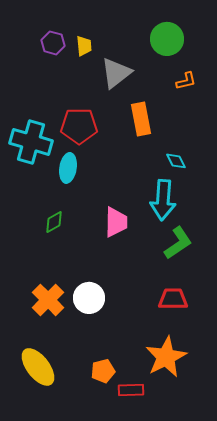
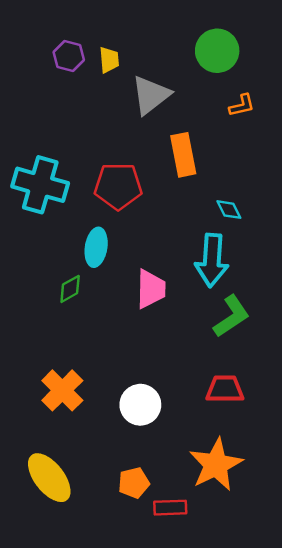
red pentagon: (79, 126) -> (118, 186), moved
cyan ellipse: (68, 168) -> (96, 247), moved
white circle: (89, 298) -> (140, 405), moved

